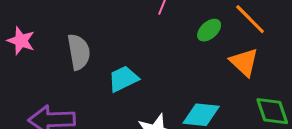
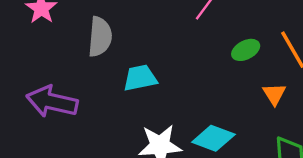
orange triangle: (244, 62) -> (274, 94), size x0.7

